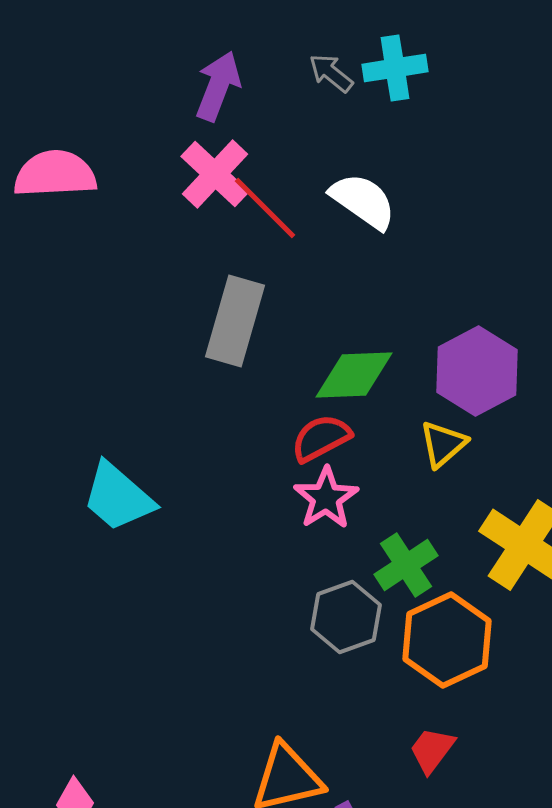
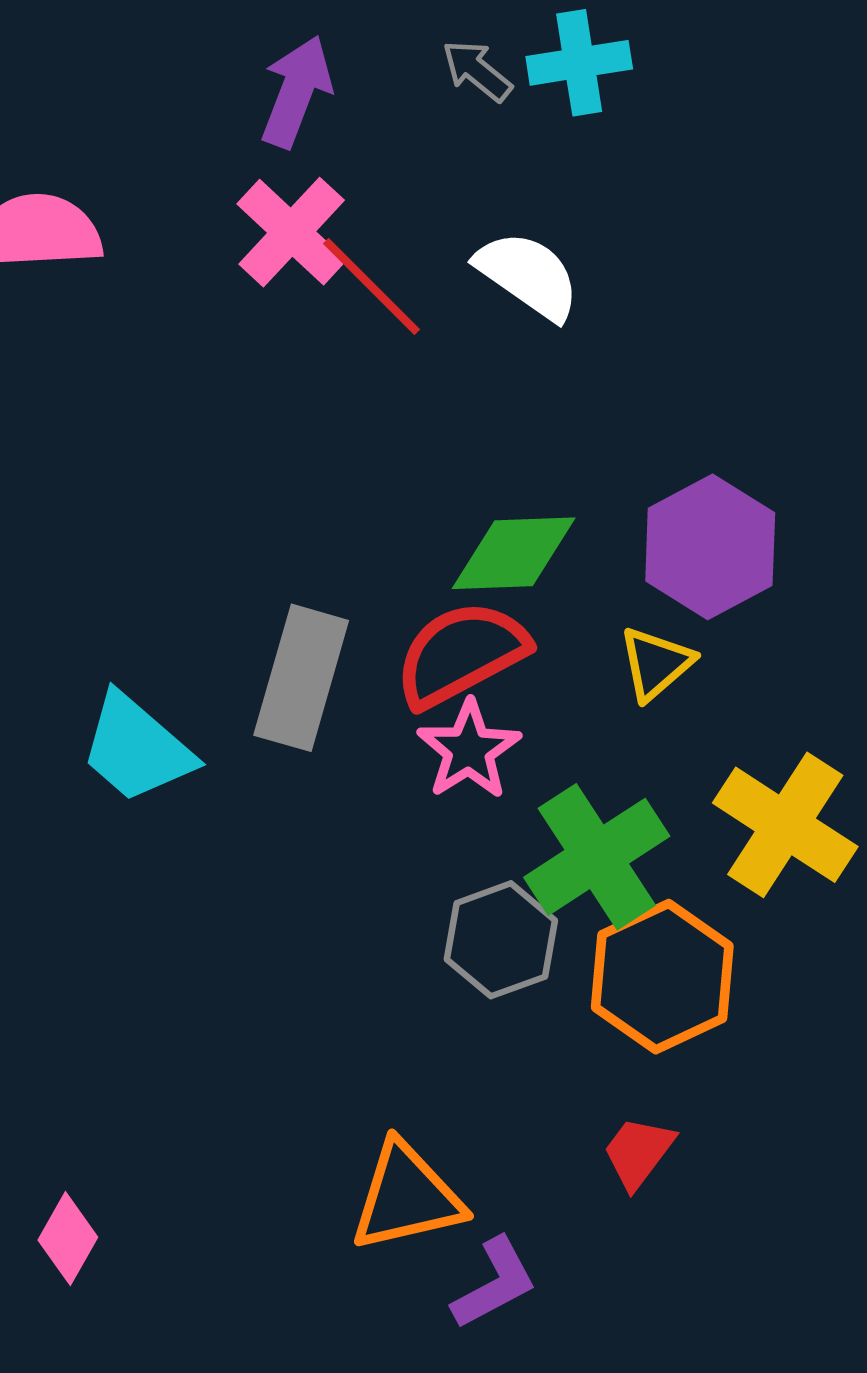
gray rectangle: (235, 321) -> (301, 678), moved
red semicircle: (321, 438) -> (461, 654), size x1.4
green cross: (406, 565) -> (597, 857), size x1.4

